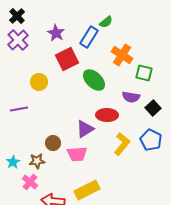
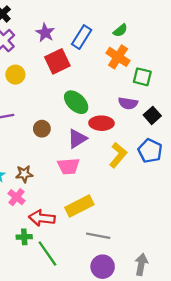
green semicircle: (106, 22) -> (120, 30), moved
green ellipse: (94, 80) -> (76, 102), moved
yellow circle: (39, 82) -> (15, 75), moved
brown circle: (53, 143) -> (42, 129), moved

